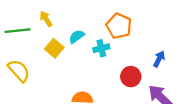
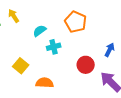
yellow square: (54, 48) -> (21, 66), moved
cyan cross: (101, 48) -> (54, 47), moved

